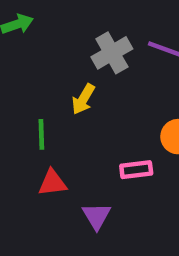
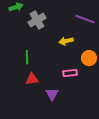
gray cross: (112, 53) -> (37, 20), moved
yellow arrow: (83, 99) -> (66, 41), moved, turned 48

